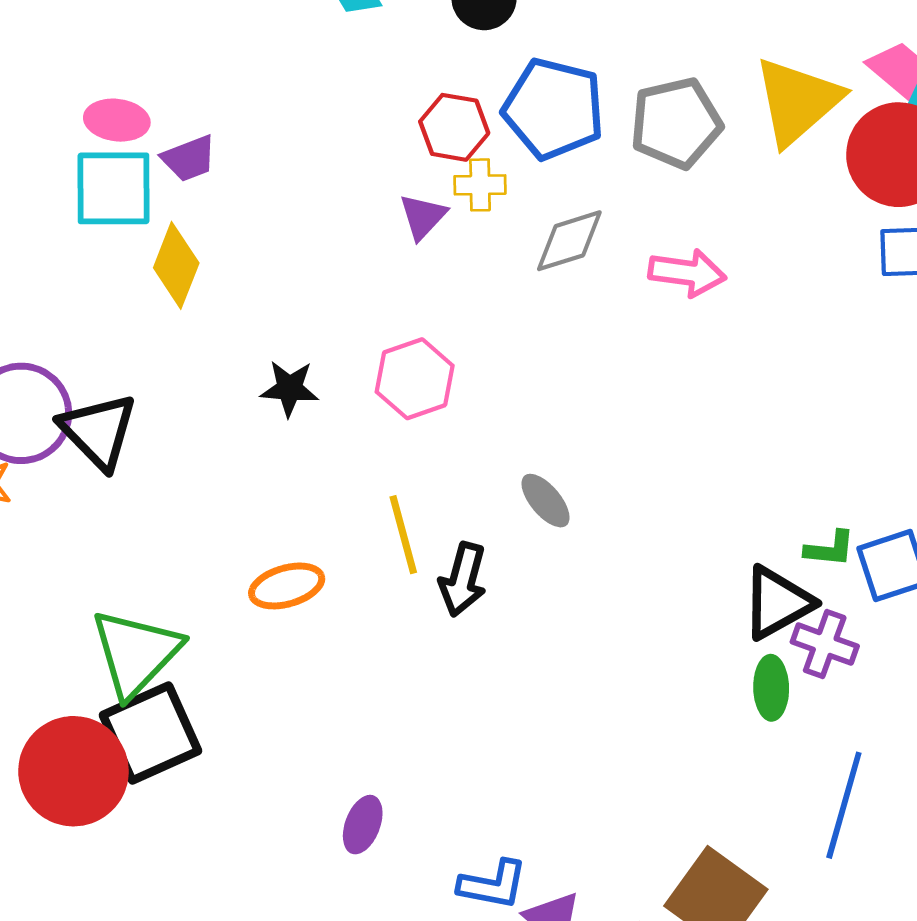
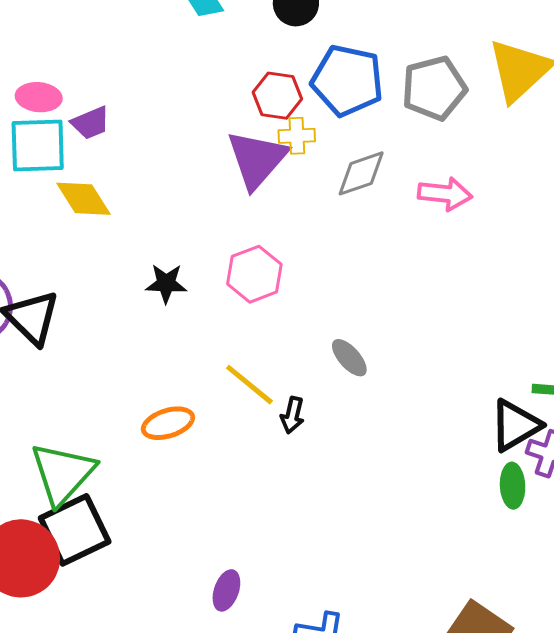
purple triangle: (423, 217) -> (257, 159), size x1.8
yellow diamond: (176, 265) -> (83, 199), turned -52
yellow line: (403, 535) -> (249, 385), turned -34
black arrow: (463, 579) -> (292, 415), size x0.7

